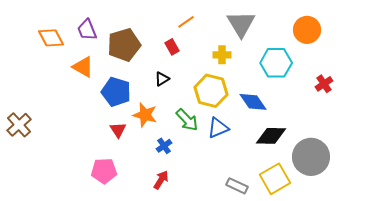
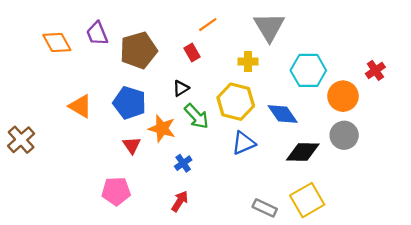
orange circle: (307, 30) -> (343, 96), moved
orange triangle: (83, 67) -> (80, 106), moved
red cross: (324, 84) -> (375, 70), moved
green arrow: (187, 120) -> (197, 116), moved
gray circle: (311, 157) -> (344, 135), moved, size x0.7

